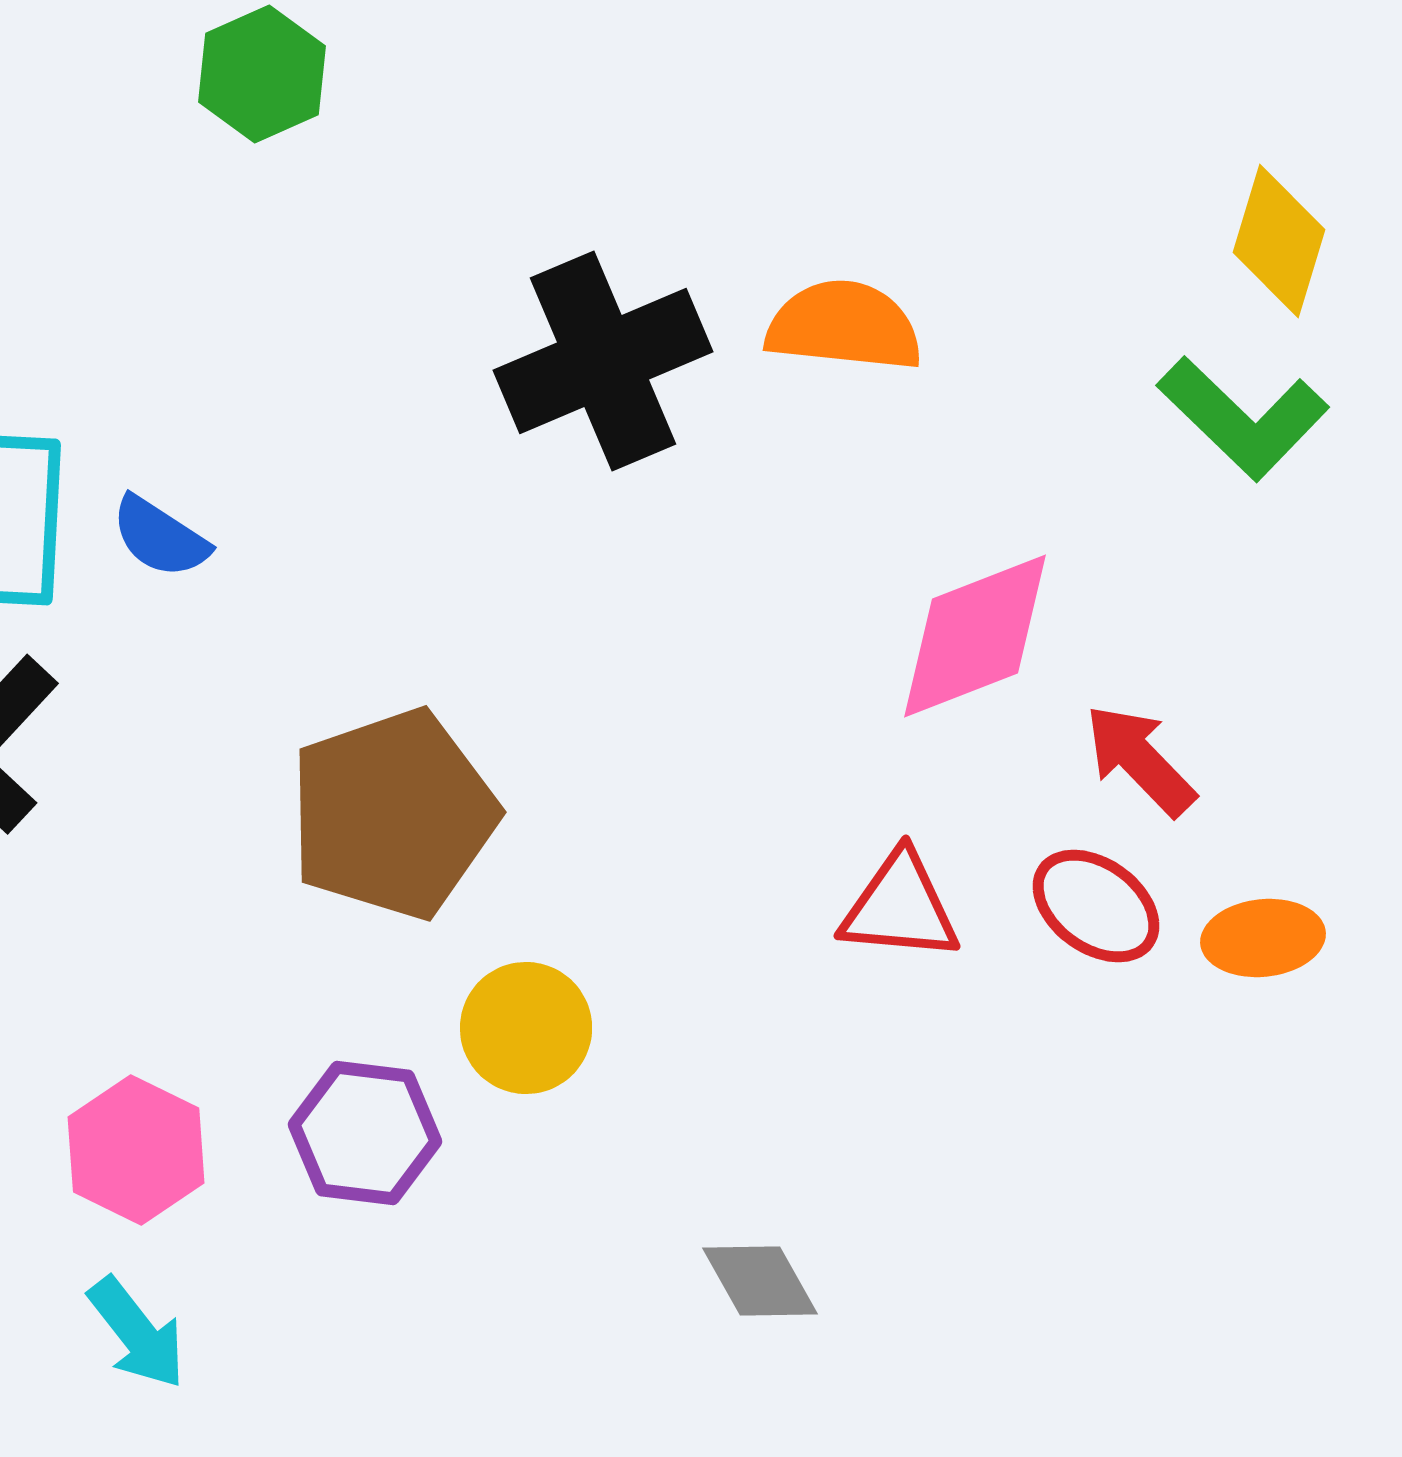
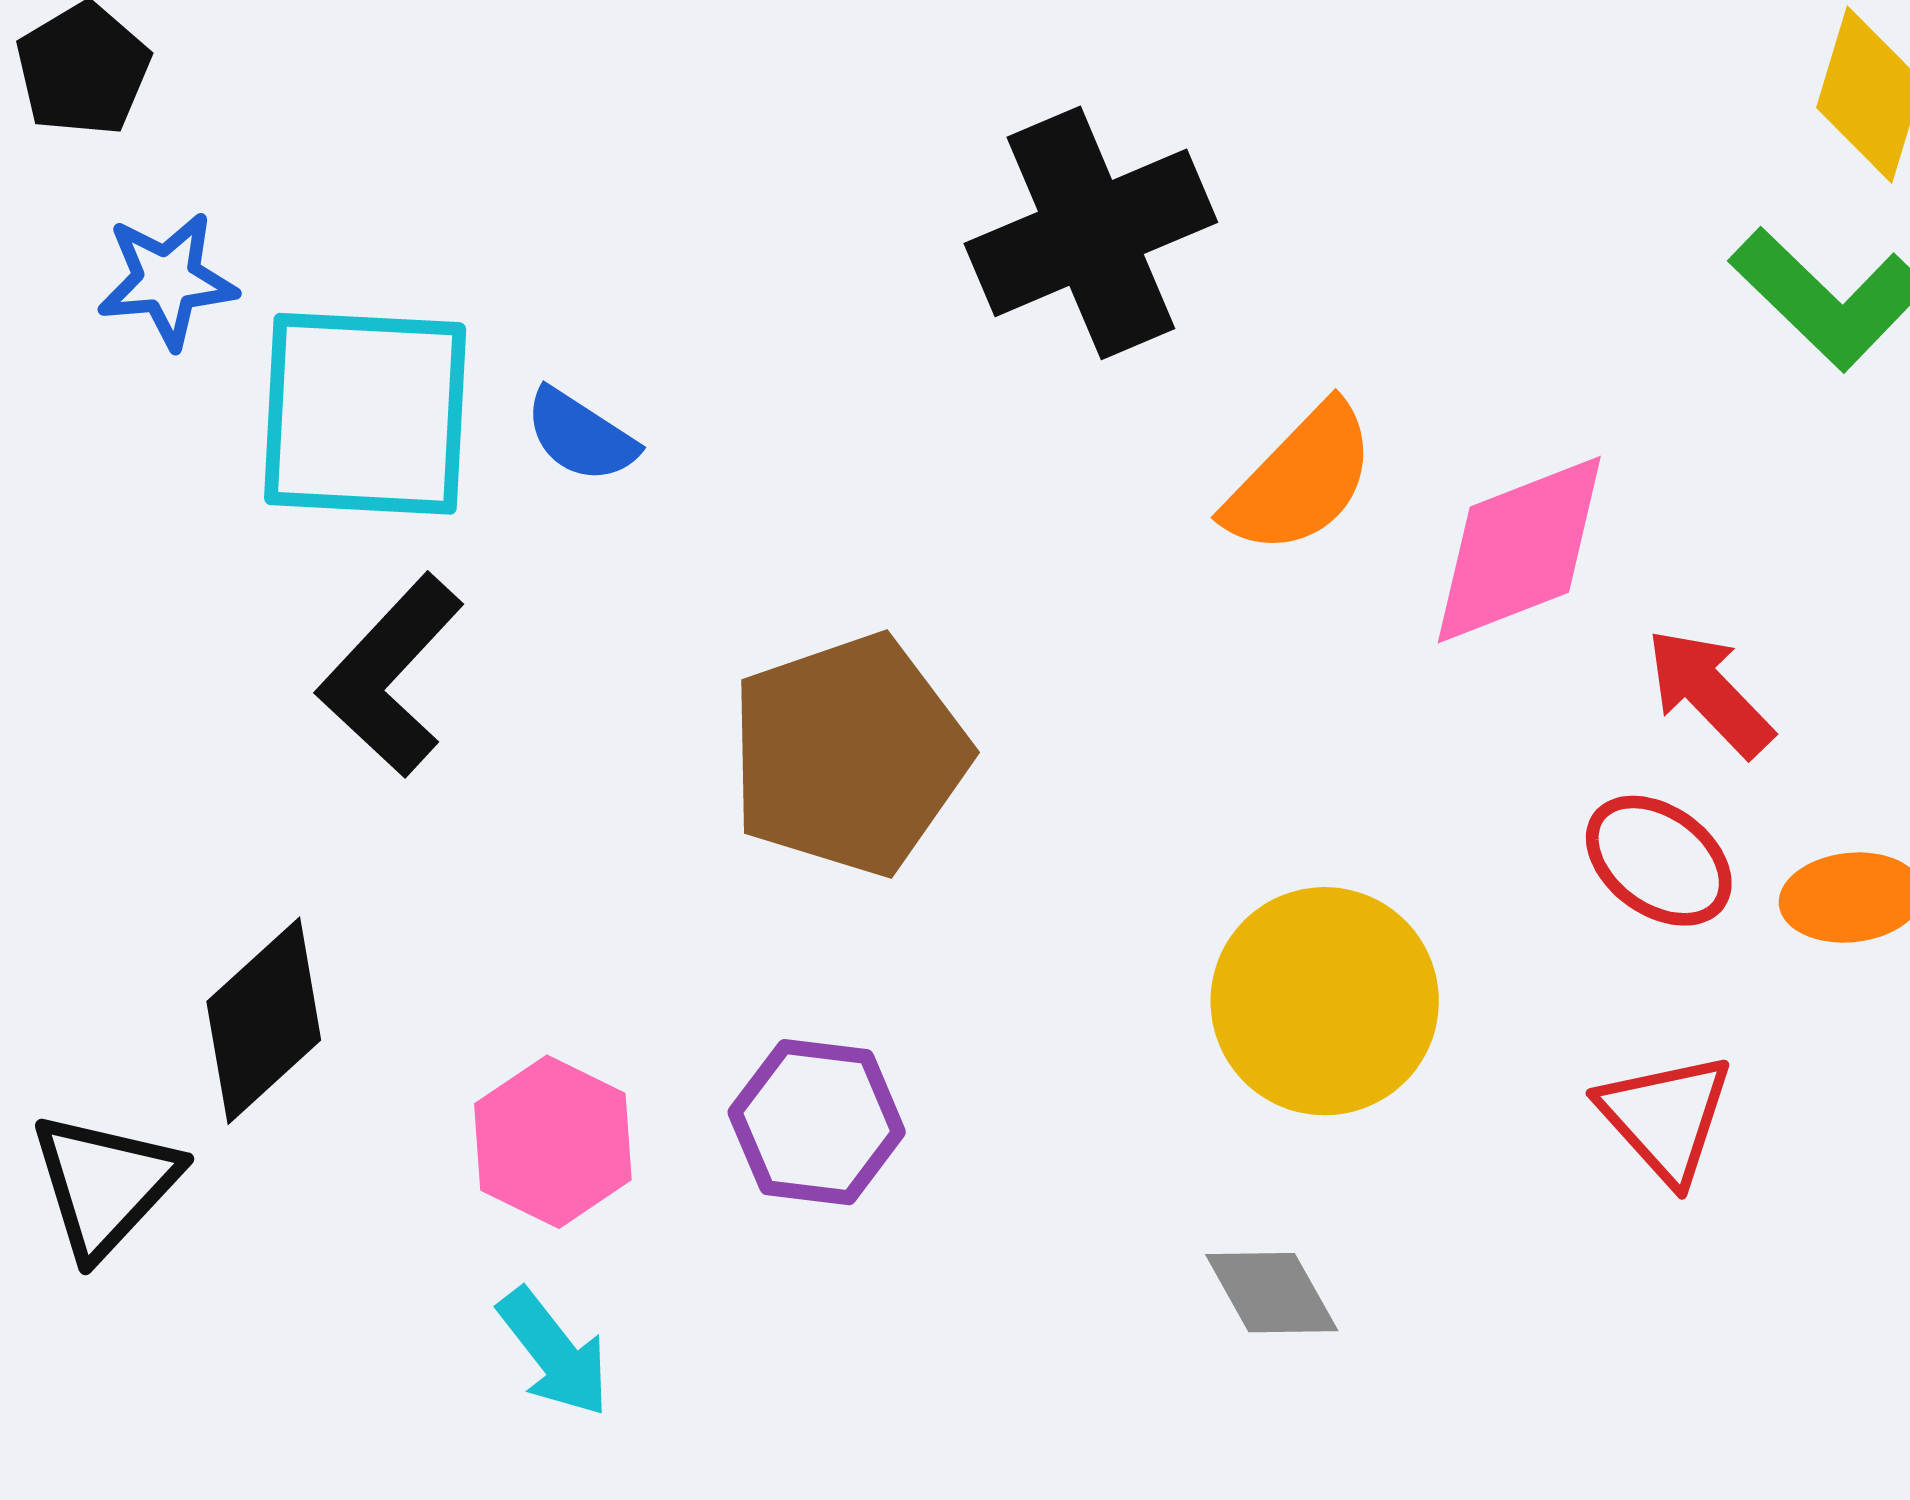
orange semicircle: (844, 326) -> (1300, 479), moved, turned 128
red triangle: (900, 907) -> (1666, 1118), moved, turned 43
yellow circle: (526, 1028) -> (1325, 1001), moved, size x1.5

